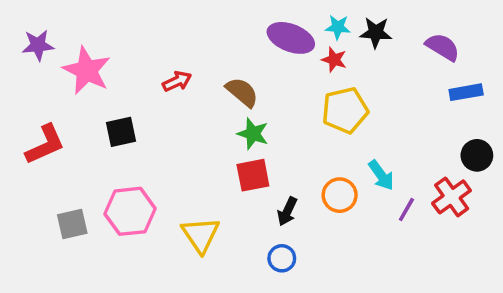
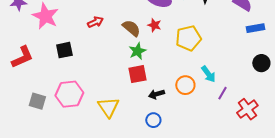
red star: (334, 60) -> (154, 25), moved
green star: (253, 134) -> (137, 51), turned 30
red cross: (452, 197) -> (247, 109), moved
black arrow: (287, 211) -> (156, 94), turned 49
gray square: (72, 224) -> (37, 101), turned 30

